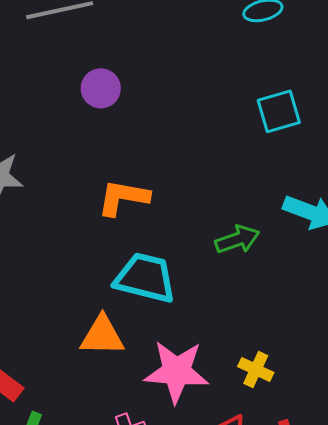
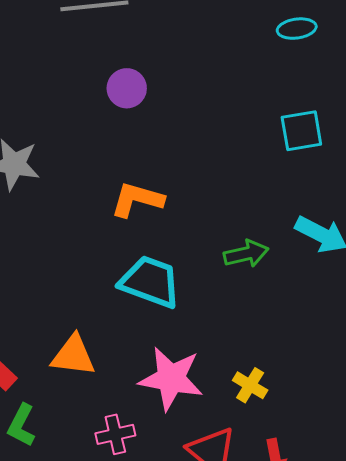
orange triangle: (102, 336) -> (73, 356), moved

